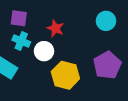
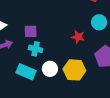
red star: (55, 28) -> (78, 37), moved
white circle: (44, 51) -> (50, 69), moved

